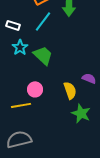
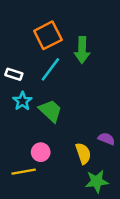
green star: (81, 113) -> (97, 181), turned -30

